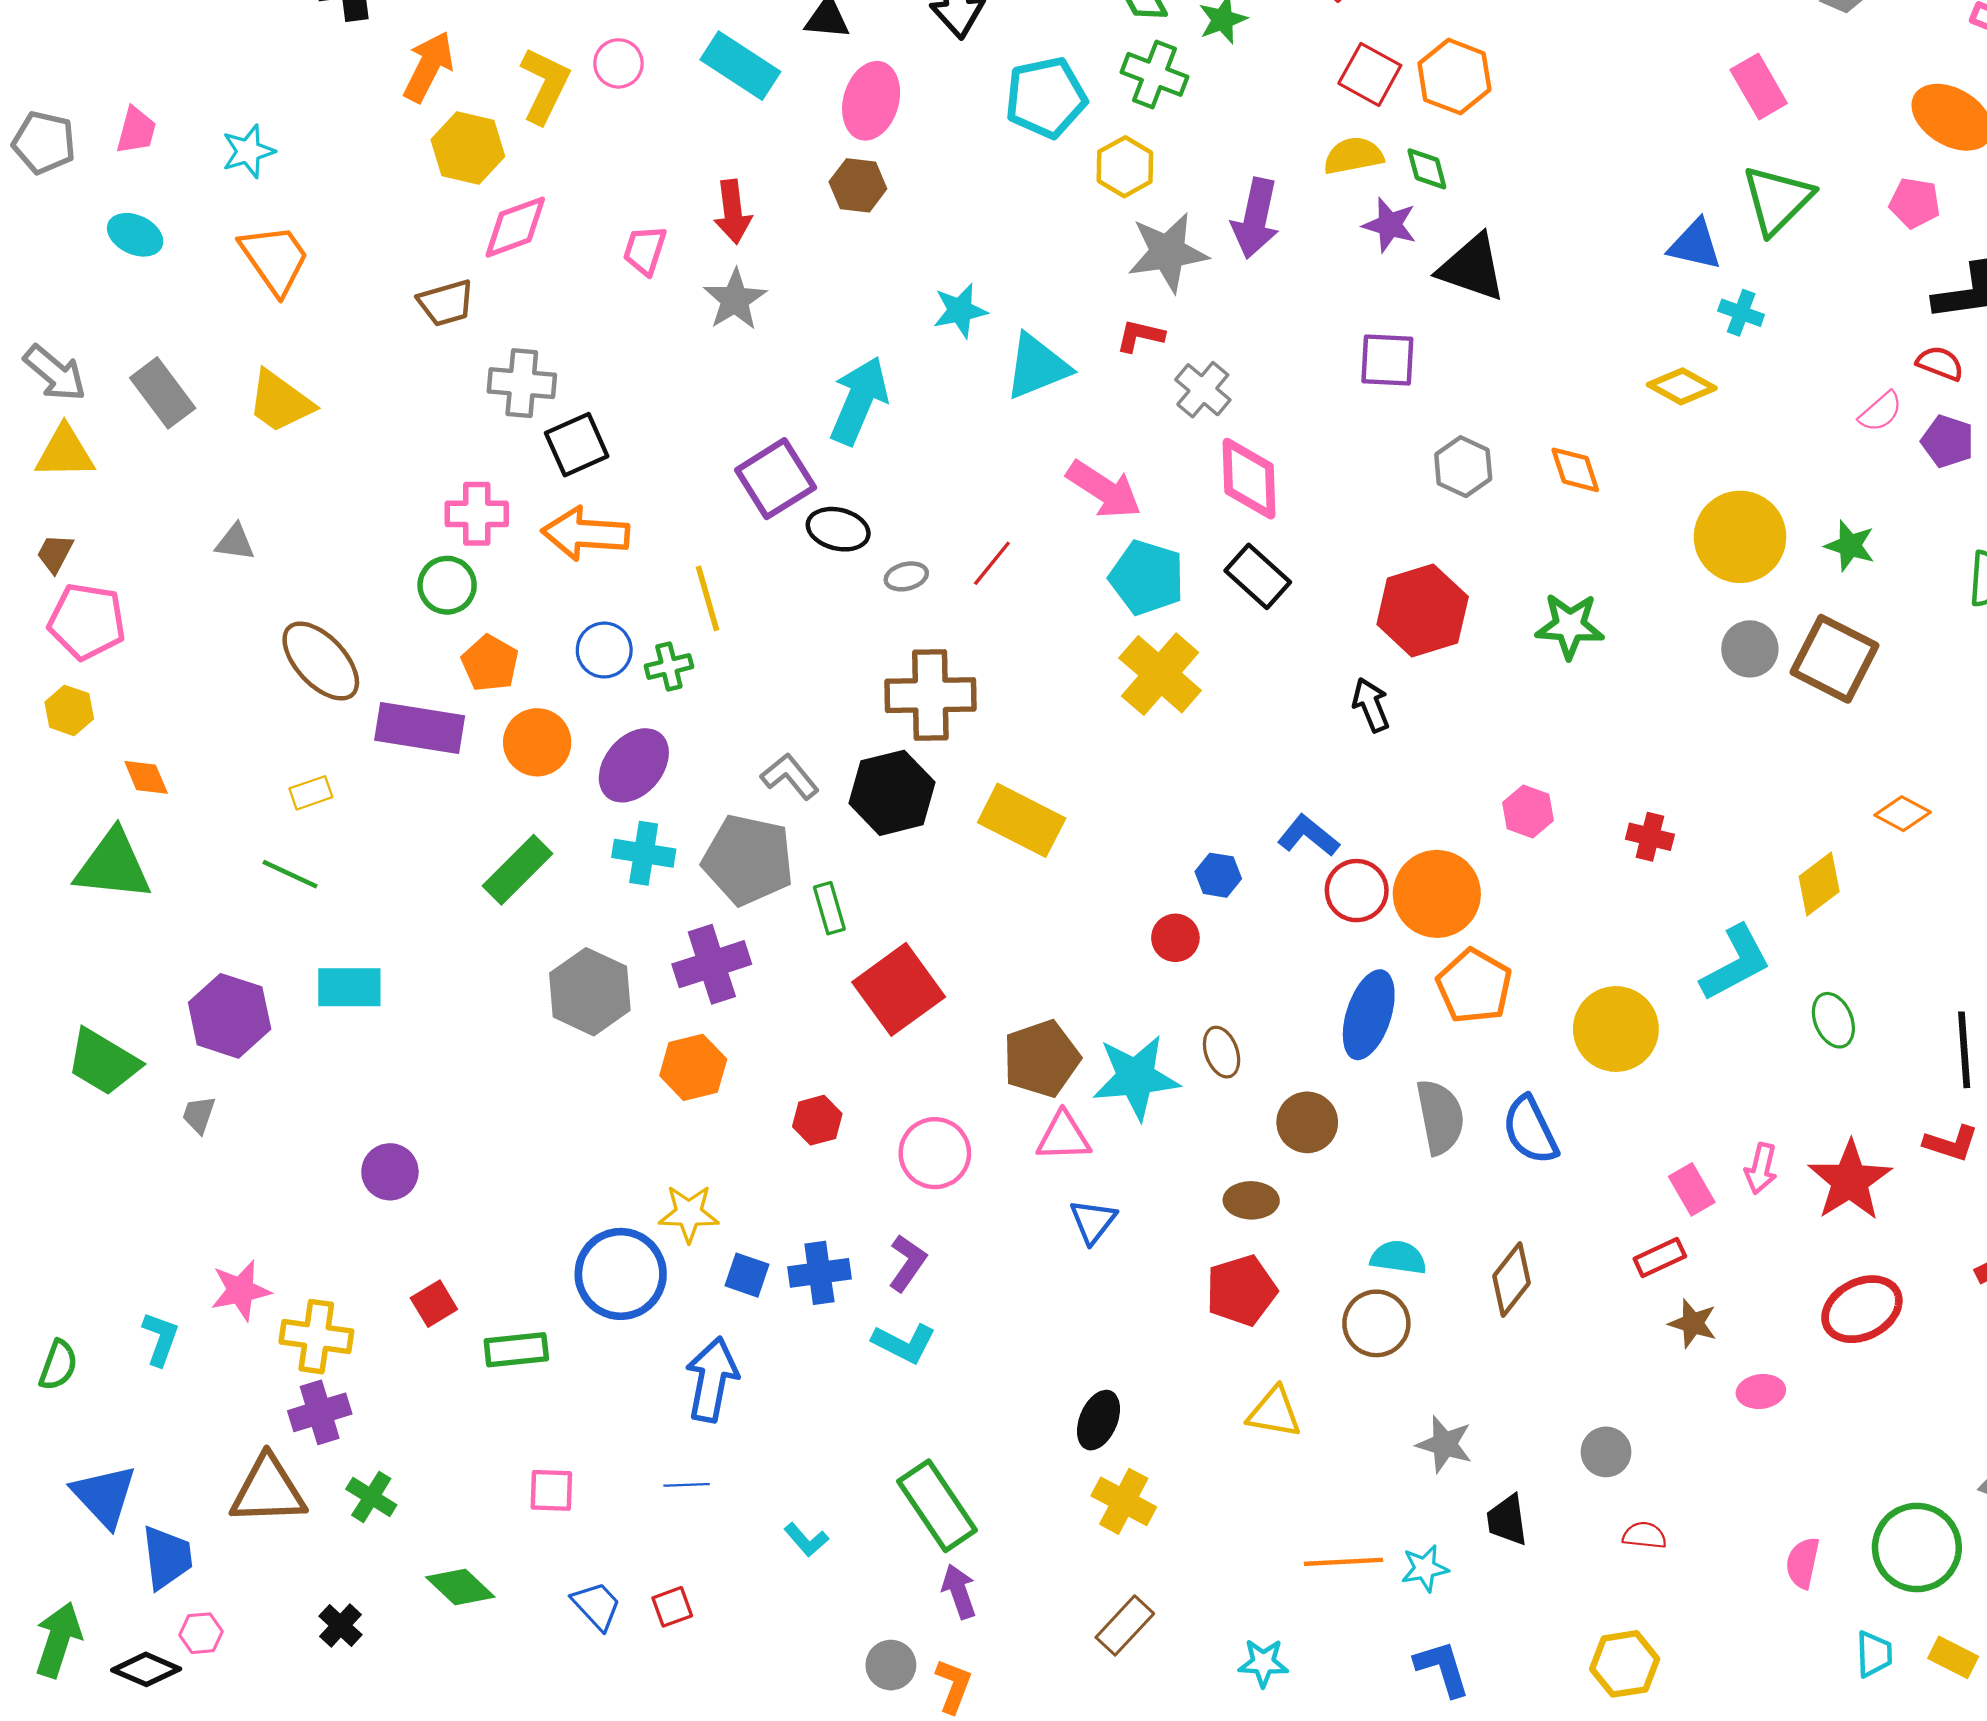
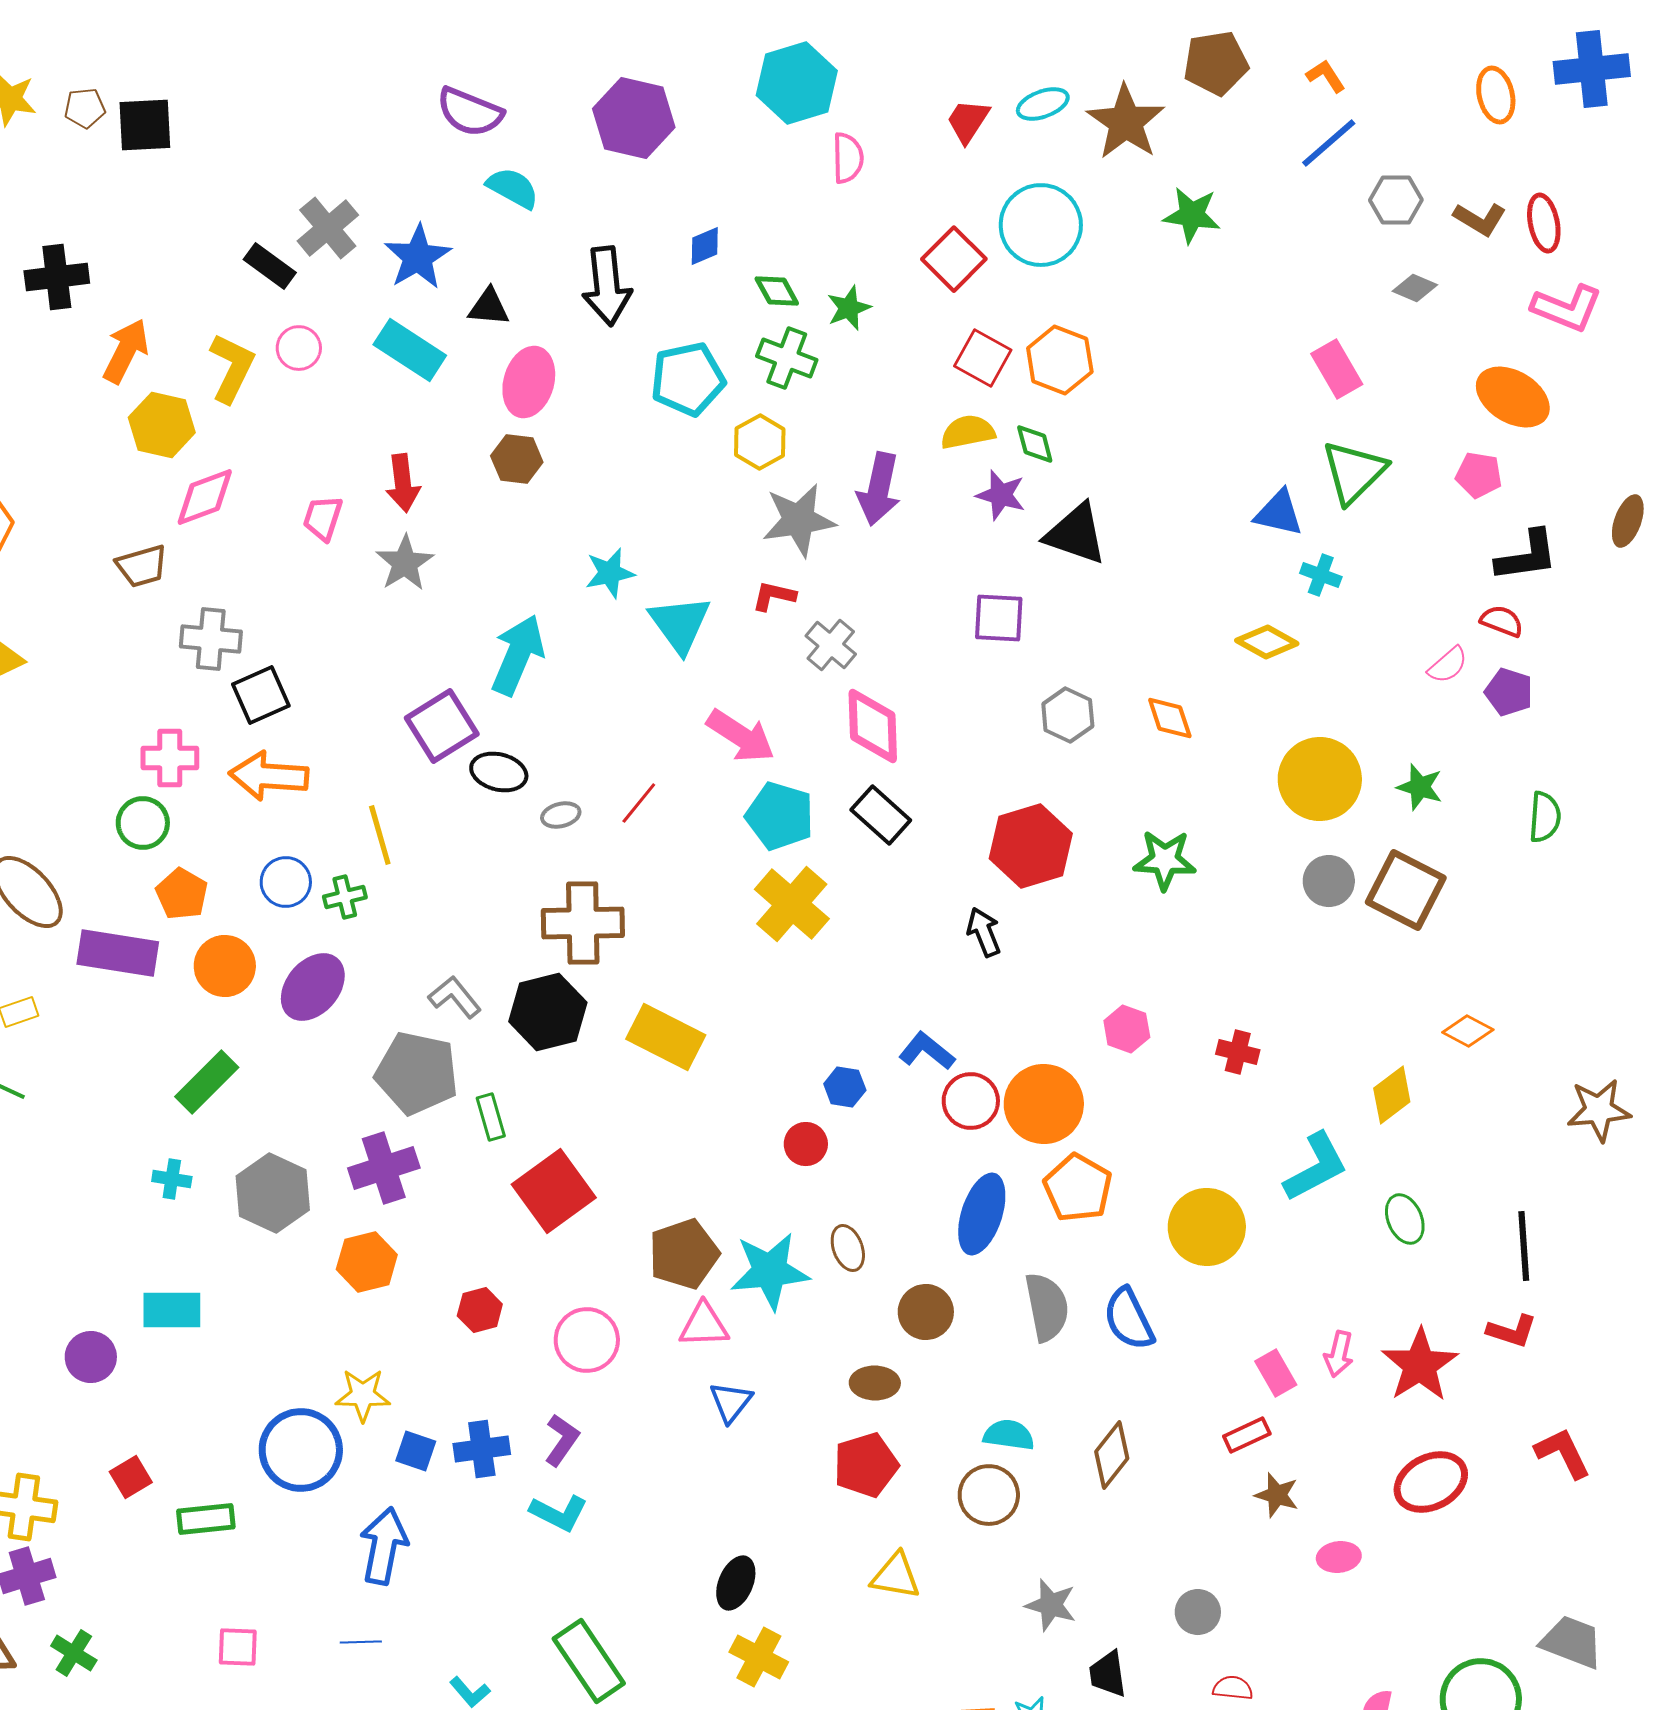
cyan triangle: (1037, 367) -> (680, 624), turned -44
cyan cross: (644, 853) -> (172, 1179), moved, size x0.7
cyan rectangle: (349, 987) -> (172, 1310), moved

